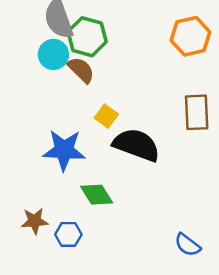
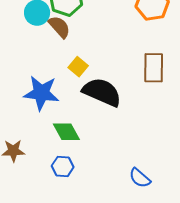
blue hexagon: (68, 234) -> (63, 166), moved

